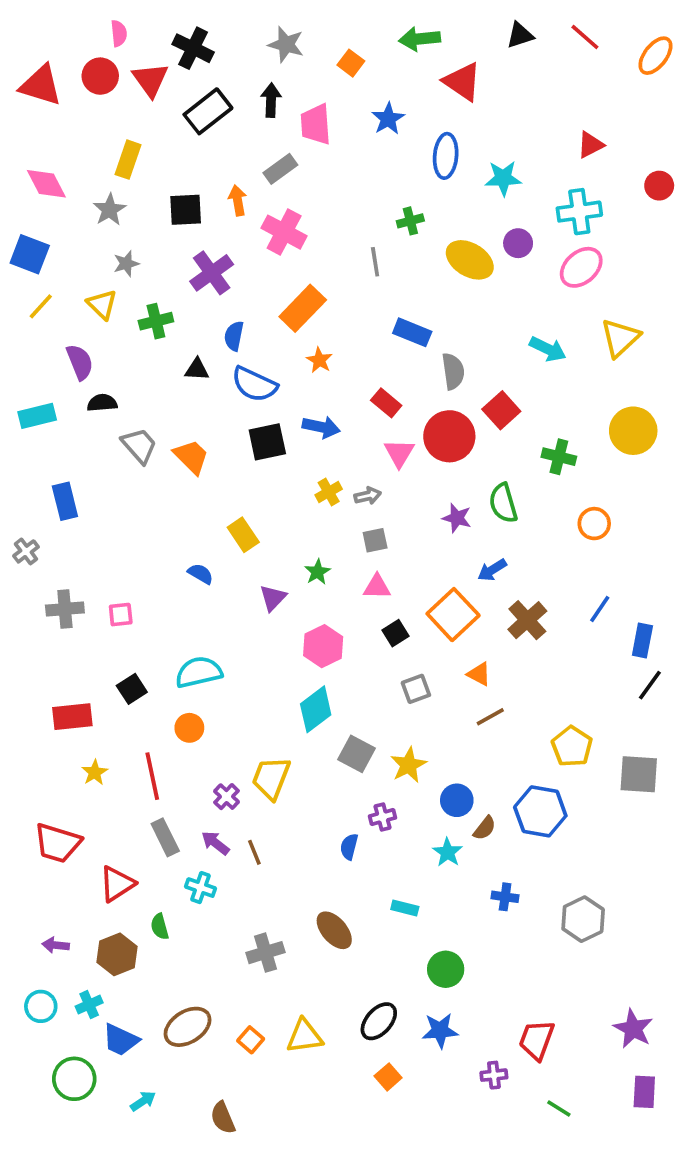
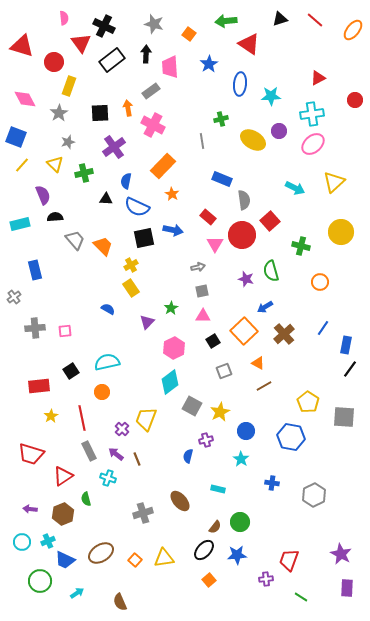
red circle: (100, 76) -> (54, 62), moved
yellow cross: (329, 492) -> (131, 265), moved
brown semicircle: (485, 828) -> (215, 527), moved

